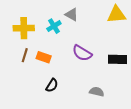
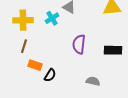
purple semicircle: (82, 53) -> (79, 44), turned 66
orange rectangle: (44, 57) -> (35, 65), moved

